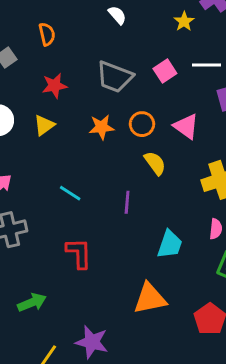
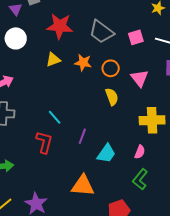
red star: (54, 86) -> (60, 26), size x1.5
yellow triangle: (44, 125) -> (53, 60), moved
cyan line: (70, 193) -> (55, 117), moved
purple line: (127, 202) -> (82, 136), moved

